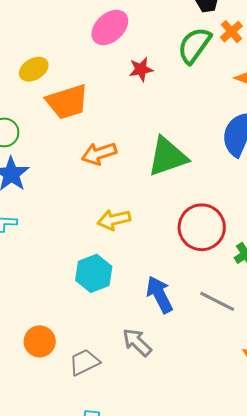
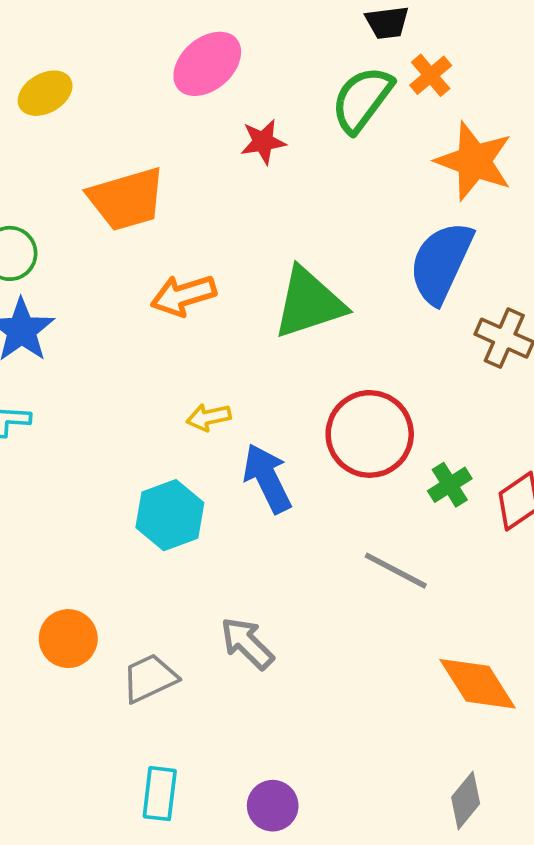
yellow ellipse: (34, 69) -> (45, 93), moved
yellow arrow: (114, 220) -> (209, 417), size x0.7
blue arrow: (160, 295) -> (267, 478), moved

